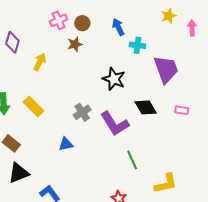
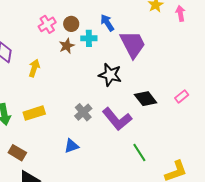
cyan cross: (138, 45) -> (89, 38), moved
purple trapezoid: (166, 69) -> (133, 44), moved
yellow rectangle: (33, 106) -> (34, 113), turned -55
pink rectangle: (182, 110) -> (182, 96), turned -40

